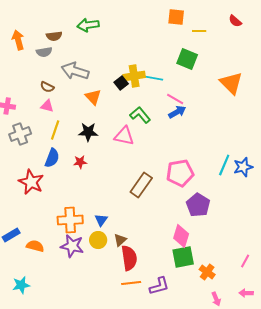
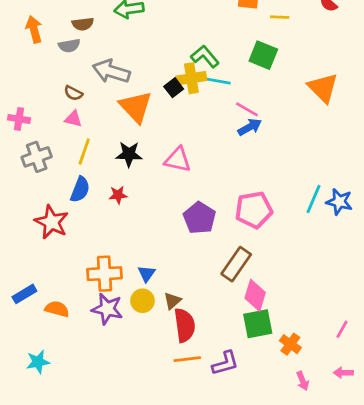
orange triangle: (93, 97) -> (136, 107), size x1.5
green L-shape: (140, 115) -> (205, 56), moved
blue star: (243, 167) -> (339, 202), turned 30
brown rectangle: (141, 185) -> (236, 264), moved
purple pentagon: (198, 205) -> (199, 218), moved

